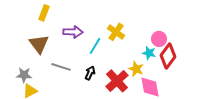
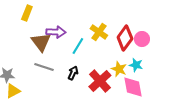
brown triangle: (39, 44) -> (41, 42), moved
cyan star: (149, 53) -> (136, 65), moved
red diamond: (168, 56) -> (125, 38), moved

